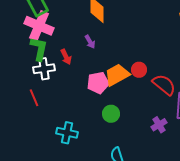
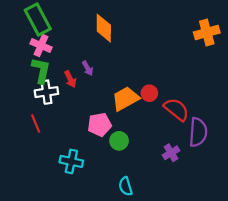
pink cross: (39, 26) -> (41, 46), size x0.7
purple arrow: (90, 42) -> (88, 68), moved
pink pentagon: (98, 83) -> (100, 125), moved

